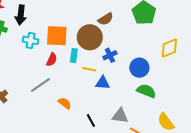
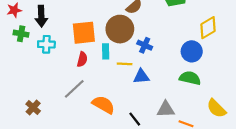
cyan cross: (31, 40) -> (46, 44), moved
blue cross: (110, 55) -> (145, 45), turned -32
blue circle: (139, 68) -> (192, 51), moved
orange semicircle: (65, 103) -> (103, 105), size x1.5

